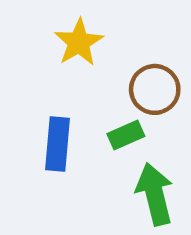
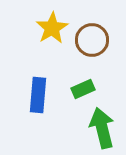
brown circle: (155, 89) -> (92, 40), moved

